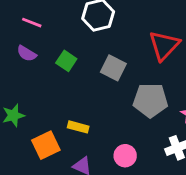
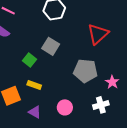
green square: (66, 61) -> (30, 60), moved
gray square: (113, 68) -> (51, 46), moved

